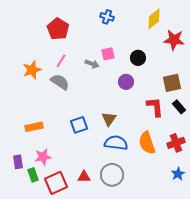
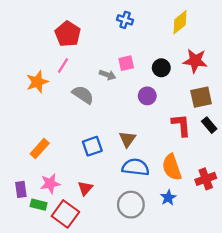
red star: (174, 40) -> (195, 61), moved
pink line: (61, 61) -> (63, 65), moved
gray semicircle: (60, 82) -> (83, 95), moved
orange rectangle: (34, 127) -> (40, 148), turned -36
red cross: (176, 143) -> (206, 179), moved
blue star: (178, 174) -> (168, 198), moved
green rectangle: (33, 175) -> (39, 205), turned -56
red triangle: (84, 177) -> (85, 188), moved, turned -48
red square: (56, 183) -> (65, 214), turned -30

